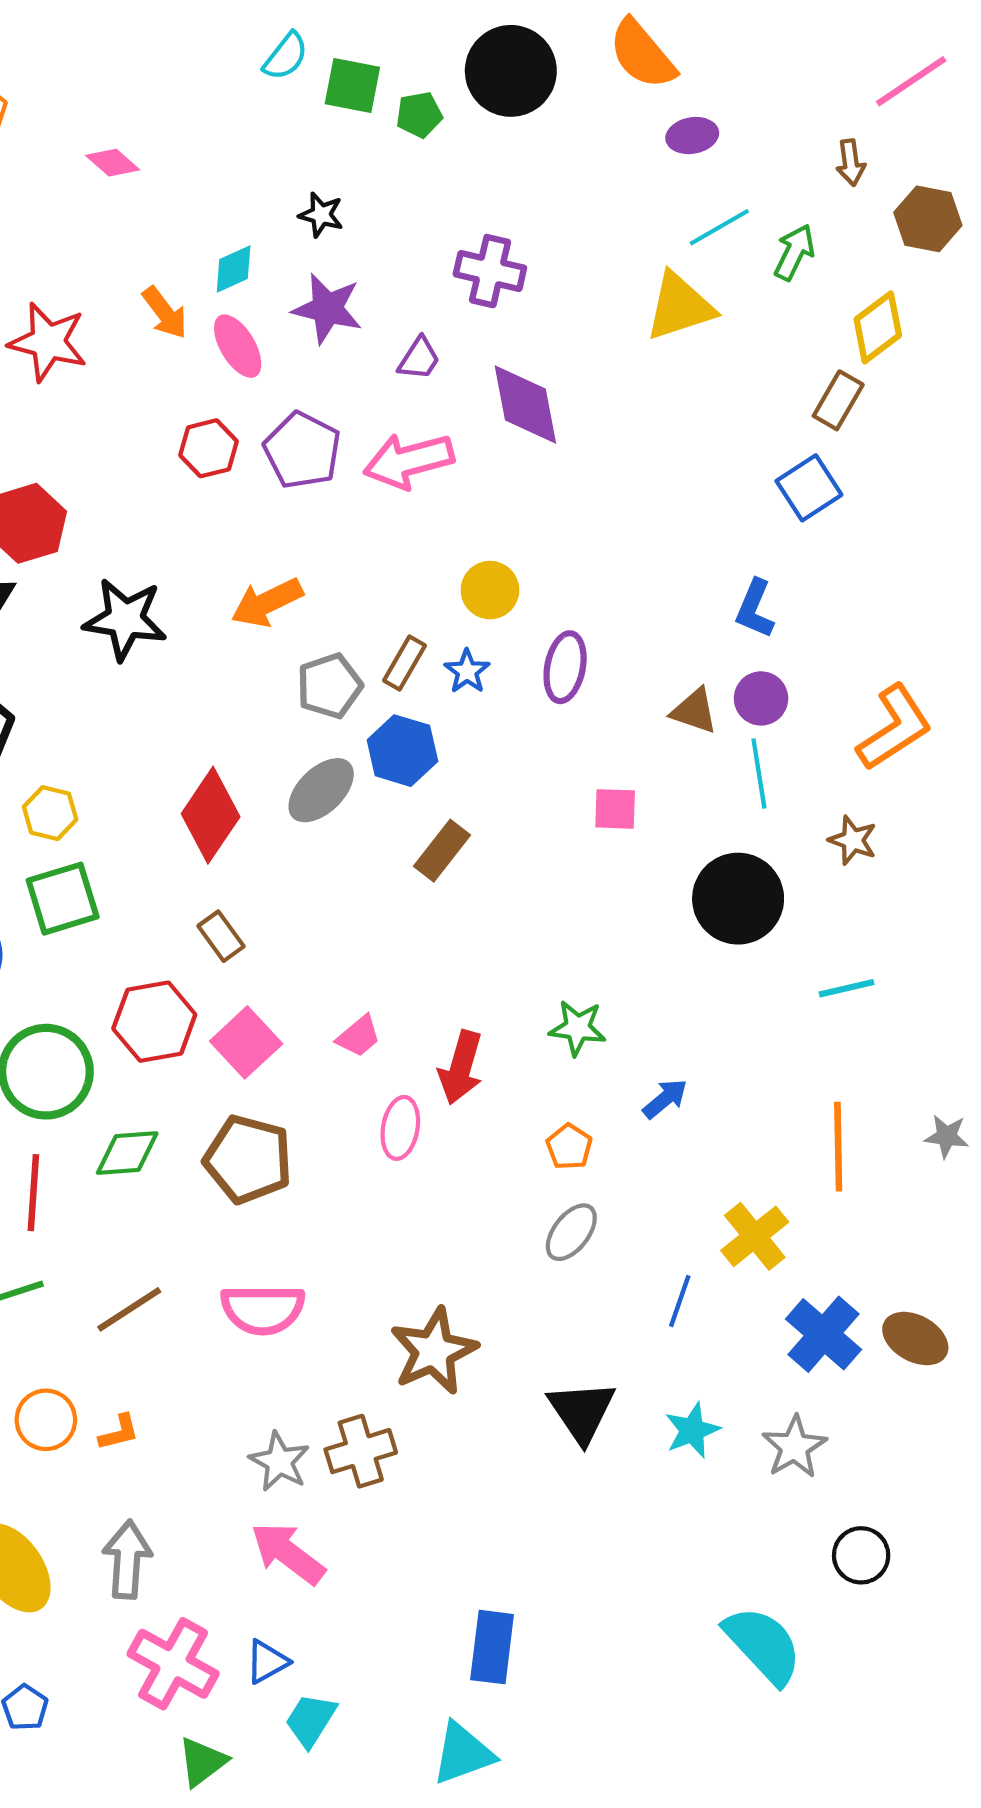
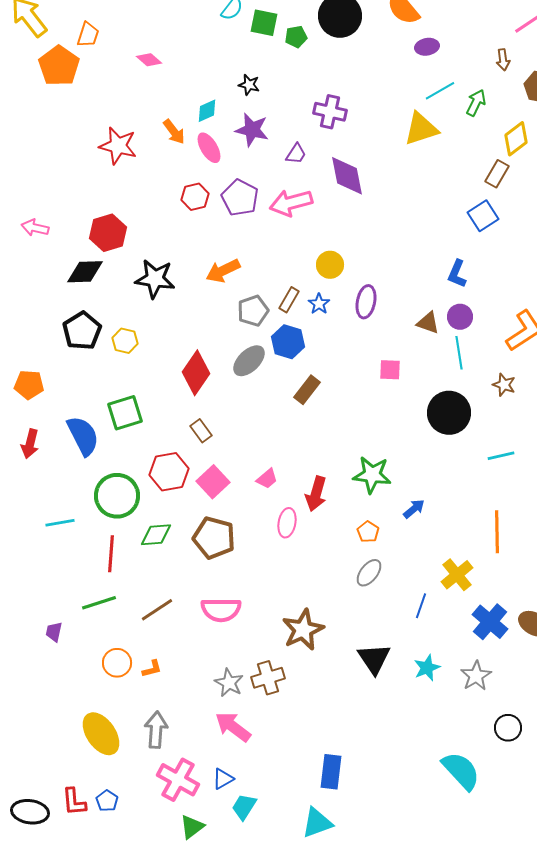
yellow hexagon: (50, 813) -> (125, 341), moved
green star: (578, 1028) -> (372, 475), size x1.4

